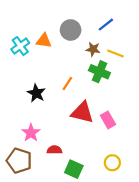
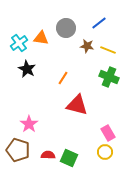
green cross: (99, 72) -> (109, 77), moved
black star: (36, 93) -> (27, 69), moved
pink rectangle: (108, 120) -> (108, 133), moved
red semicircle: (55, 150) -> (48, 155), moved

